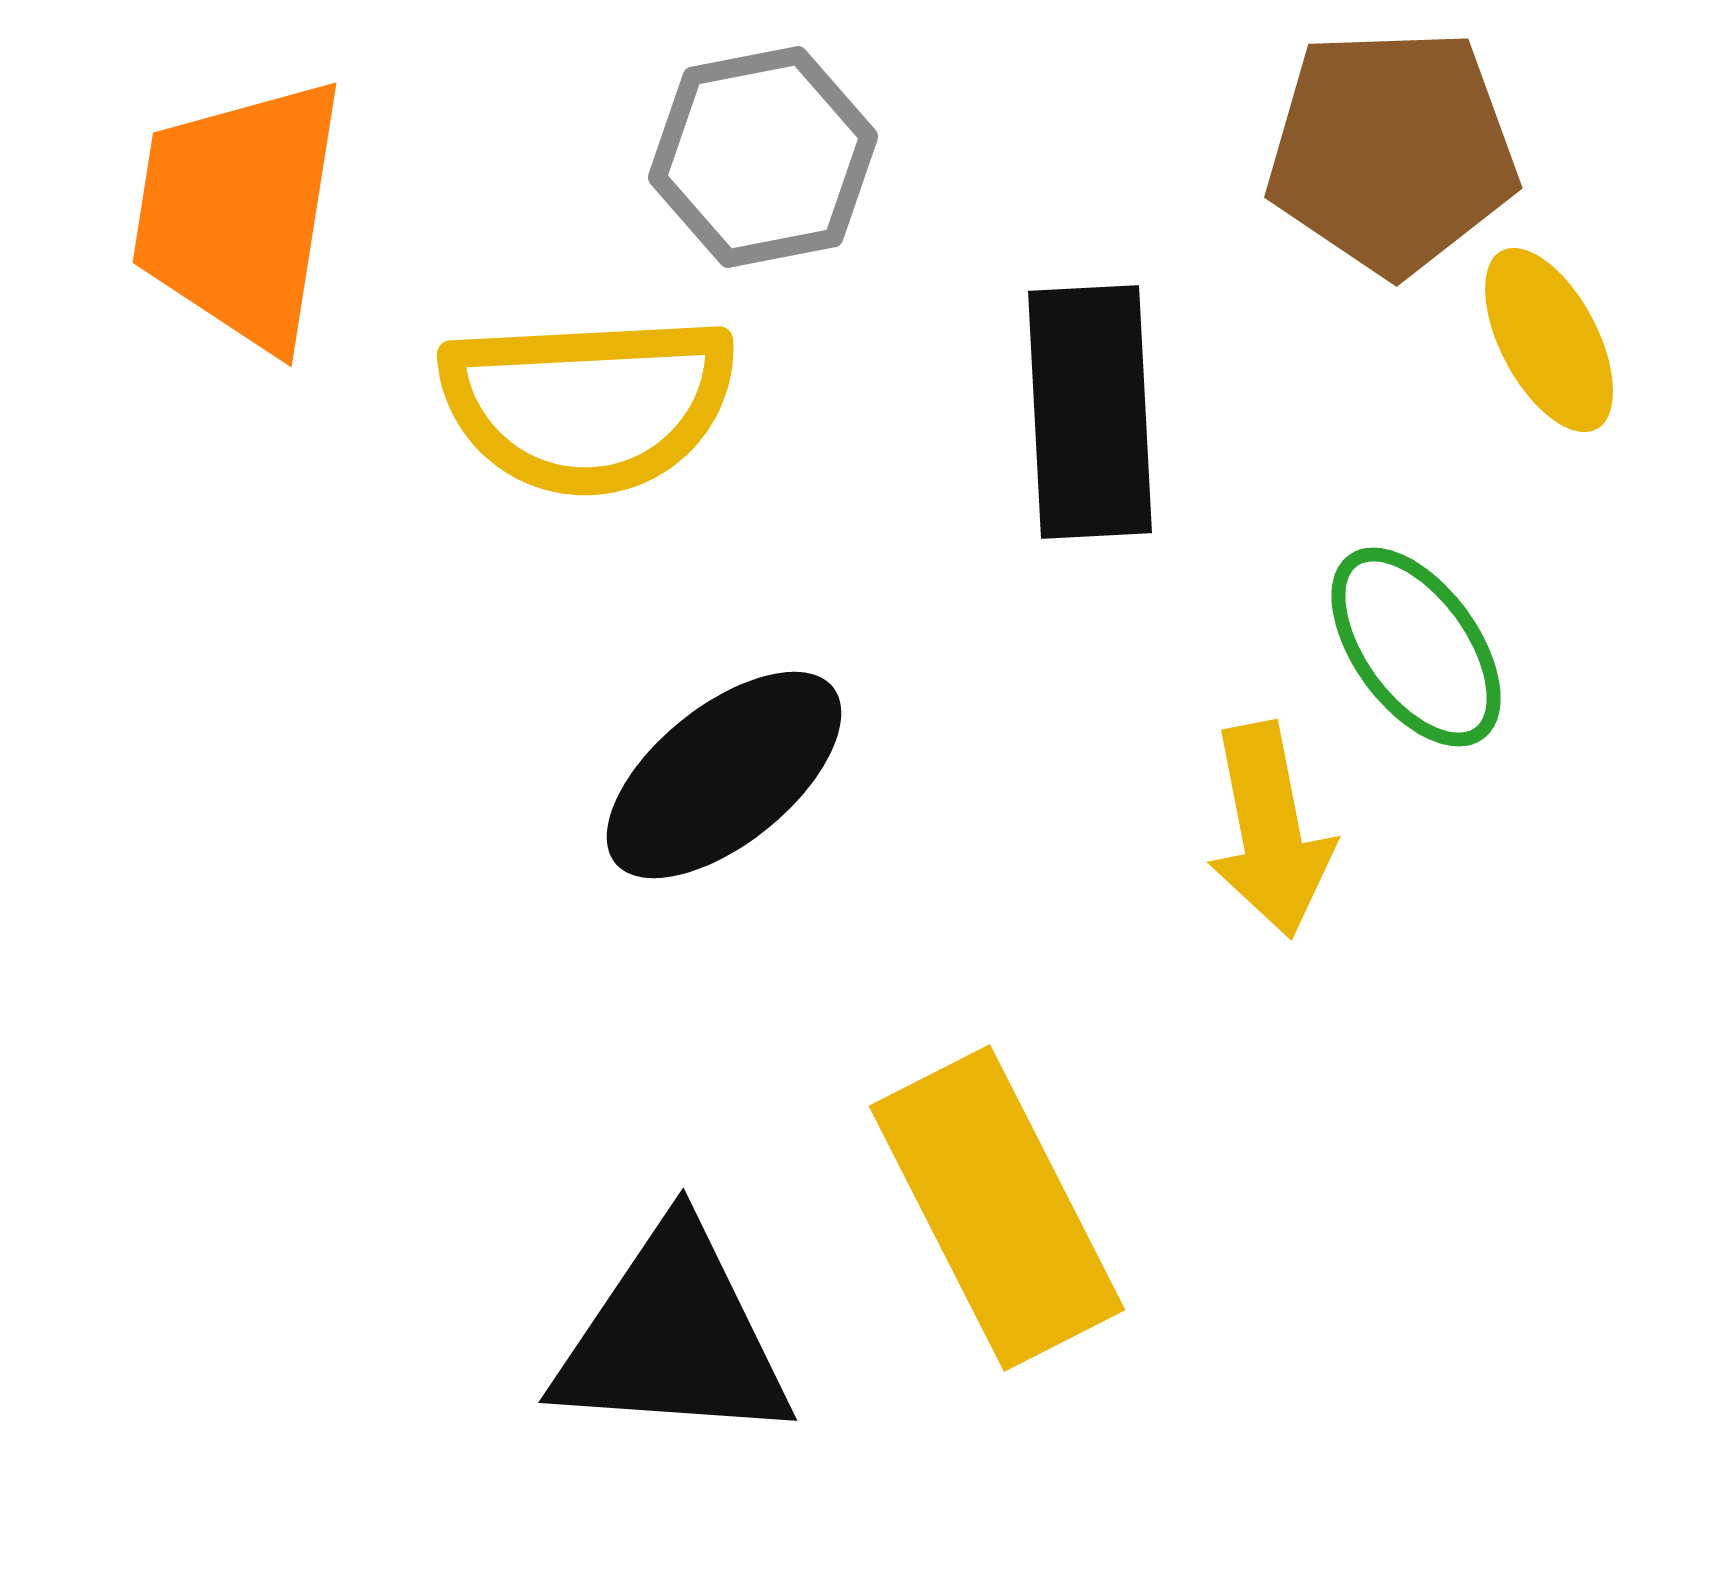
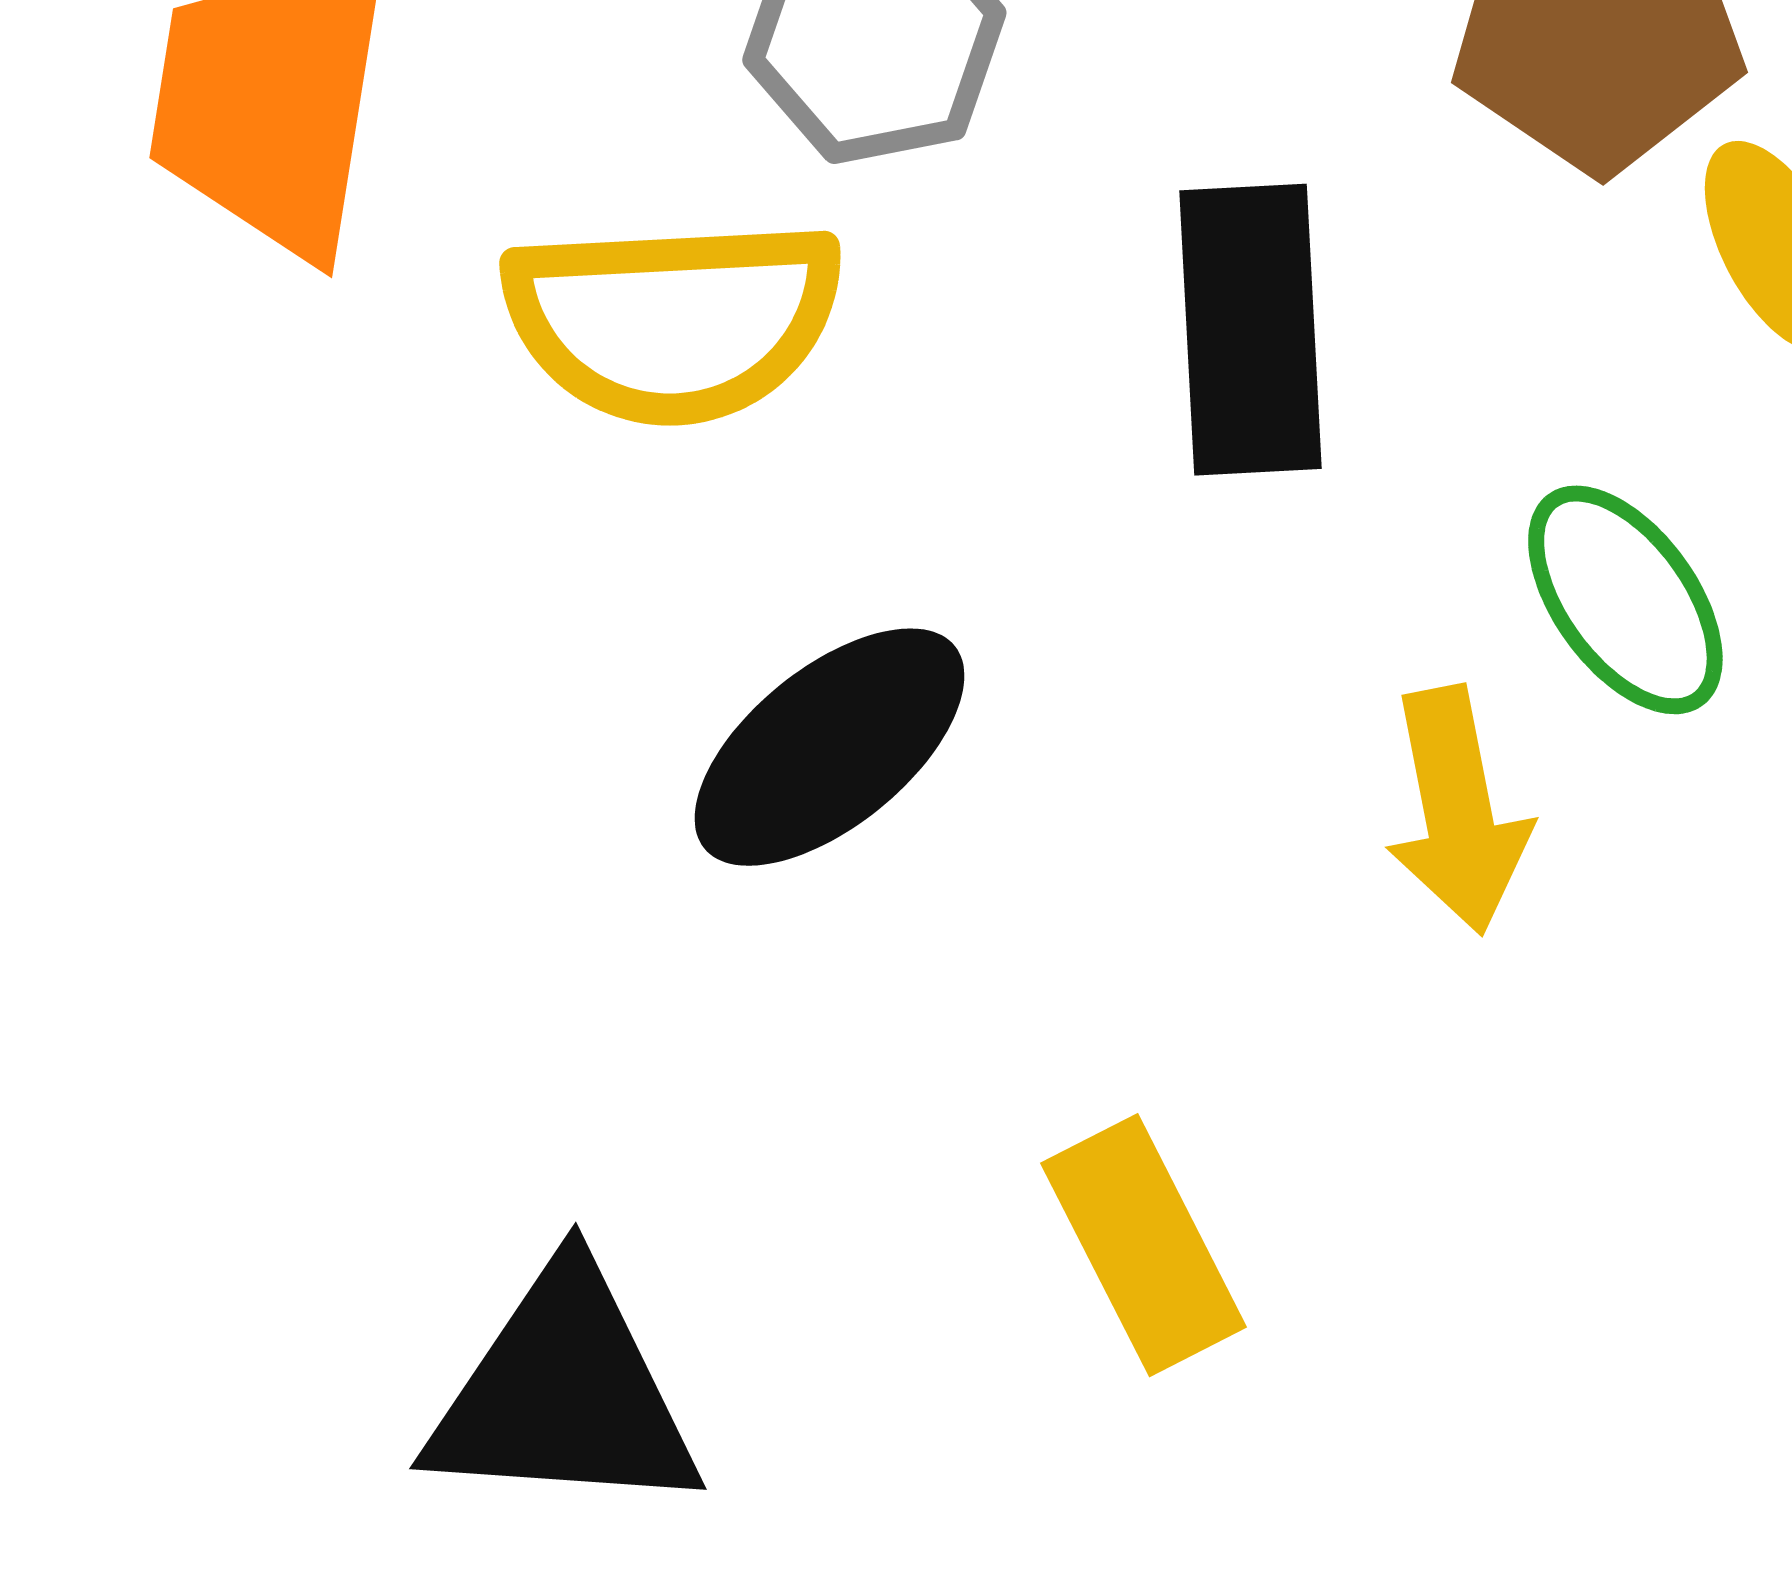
yellow rectangle: (997, 1208) -> (1144, 1245), size x0.7
black triangle: (673, 1337) -> (564, 1393), moved

